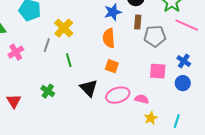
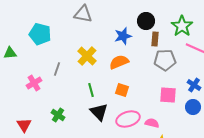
brown rectangle: (138, 22) -> (155, 39), moved
yellow cross: (64, 28) -> (87, 56), moved
orange semicircle: (109, 38) -> (119, 62), turned 72
pink cross: (16, 52) -> (34, 83), moved
green line: (69, 60) -> (91, 90), moved

